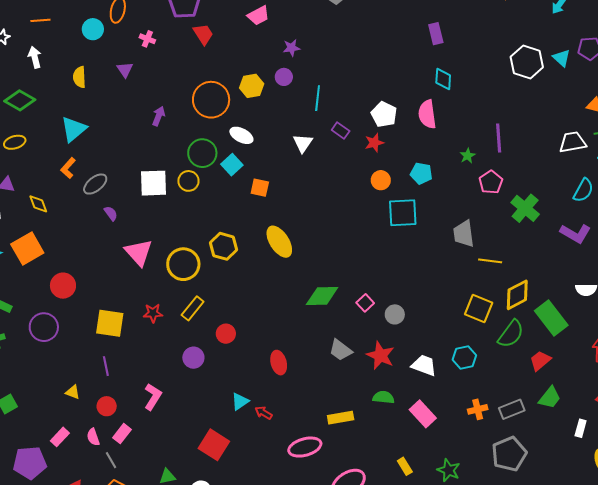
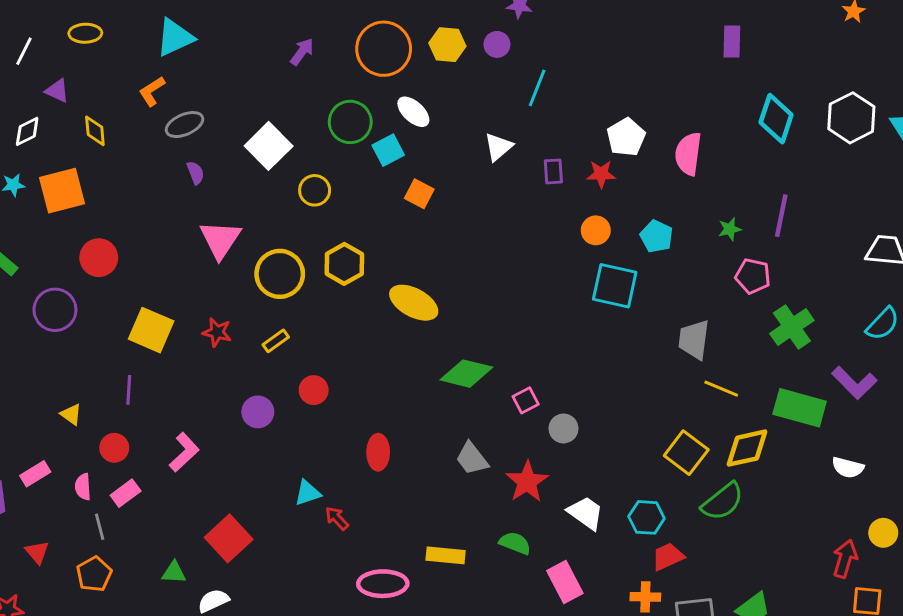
cyan diamond: (443, 79) -> (776, 119), moved, size x1.4
purple rectangle: (341, 131) -> (553, 171), moved, turned 36
yellow circle: (188, 181) -> (315, 190), moved
pink pentagon: (491, 182) -> (753, 276), turned 30
white square: (154, 183) -> (269, 146), turned 32
yellow ellipse: (279, 242) -> (414, 303), moved, turned -44
yellow rectangle: (193, 308) -> (276, 341), size x0.7
green rectangle: (551, 318) -> (800, 408), moved, turned -52
red trapezoid: (540, 361) -> (668, 557), moved
red square: (214, 445) -> (229, 538), moved

